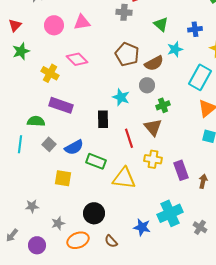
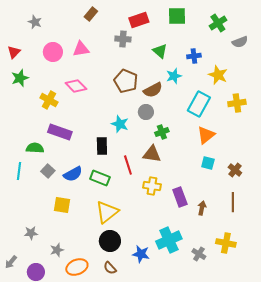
brown triangle: (153, 127) -> (152, 154), turned -42
green rectangle: (96, 161) -> (100, 178), moved
yellow triangle: (124, 178) -> (107, 212), moved, turned -45
black circle: (94, 213) -> (110, 241), moved

